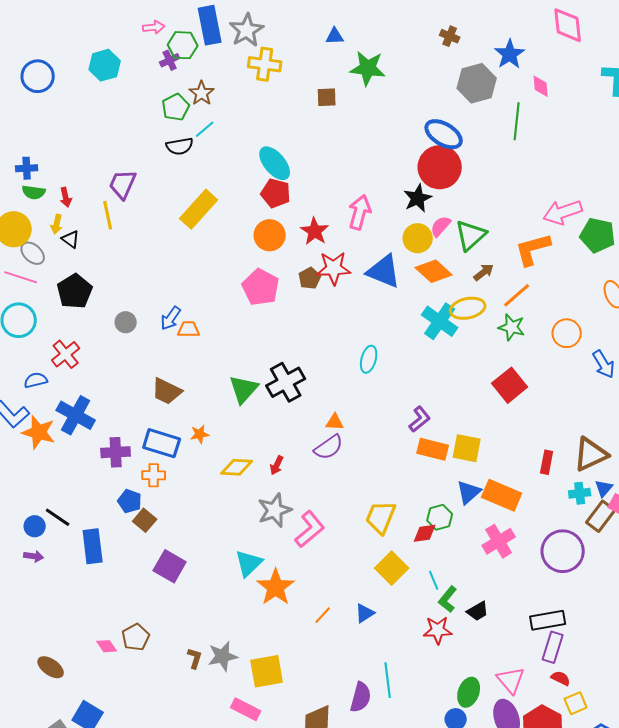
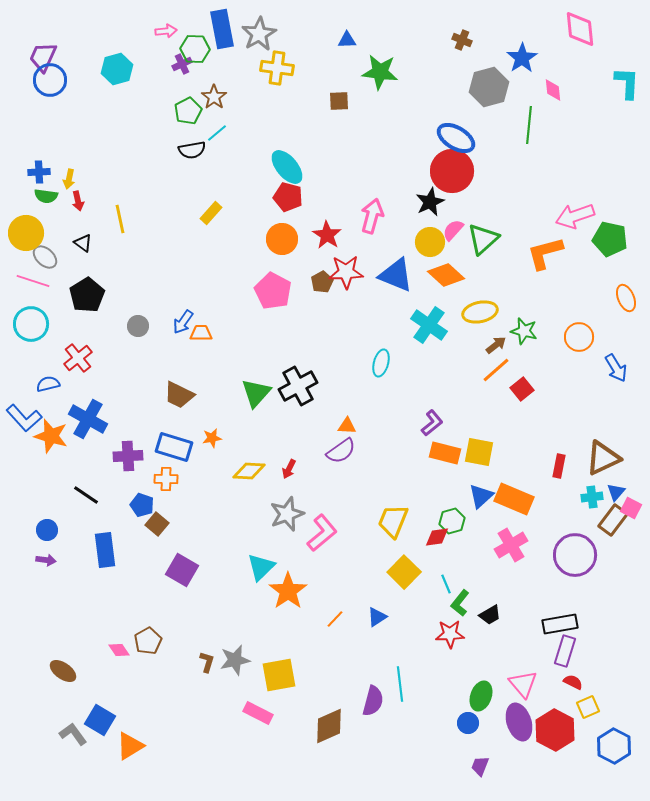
purple trapezoid: (123, 184) -> (43, 57), moved
yellow rectangle: (199, 209) -> (211, 213), size x0.6
yellow arrow: (57, 224) -> (69, 179), moved
brown arrow: (484, 272) -> (496, 345), moved
orange line: (517, 295) -> (496, 370), moved
cyan cross: (440, 321) -> (429, 325), moved
red square: (510, 385) -> (522, 389), size x0.7
black line: (58, 517) -> (86, 495), moved

